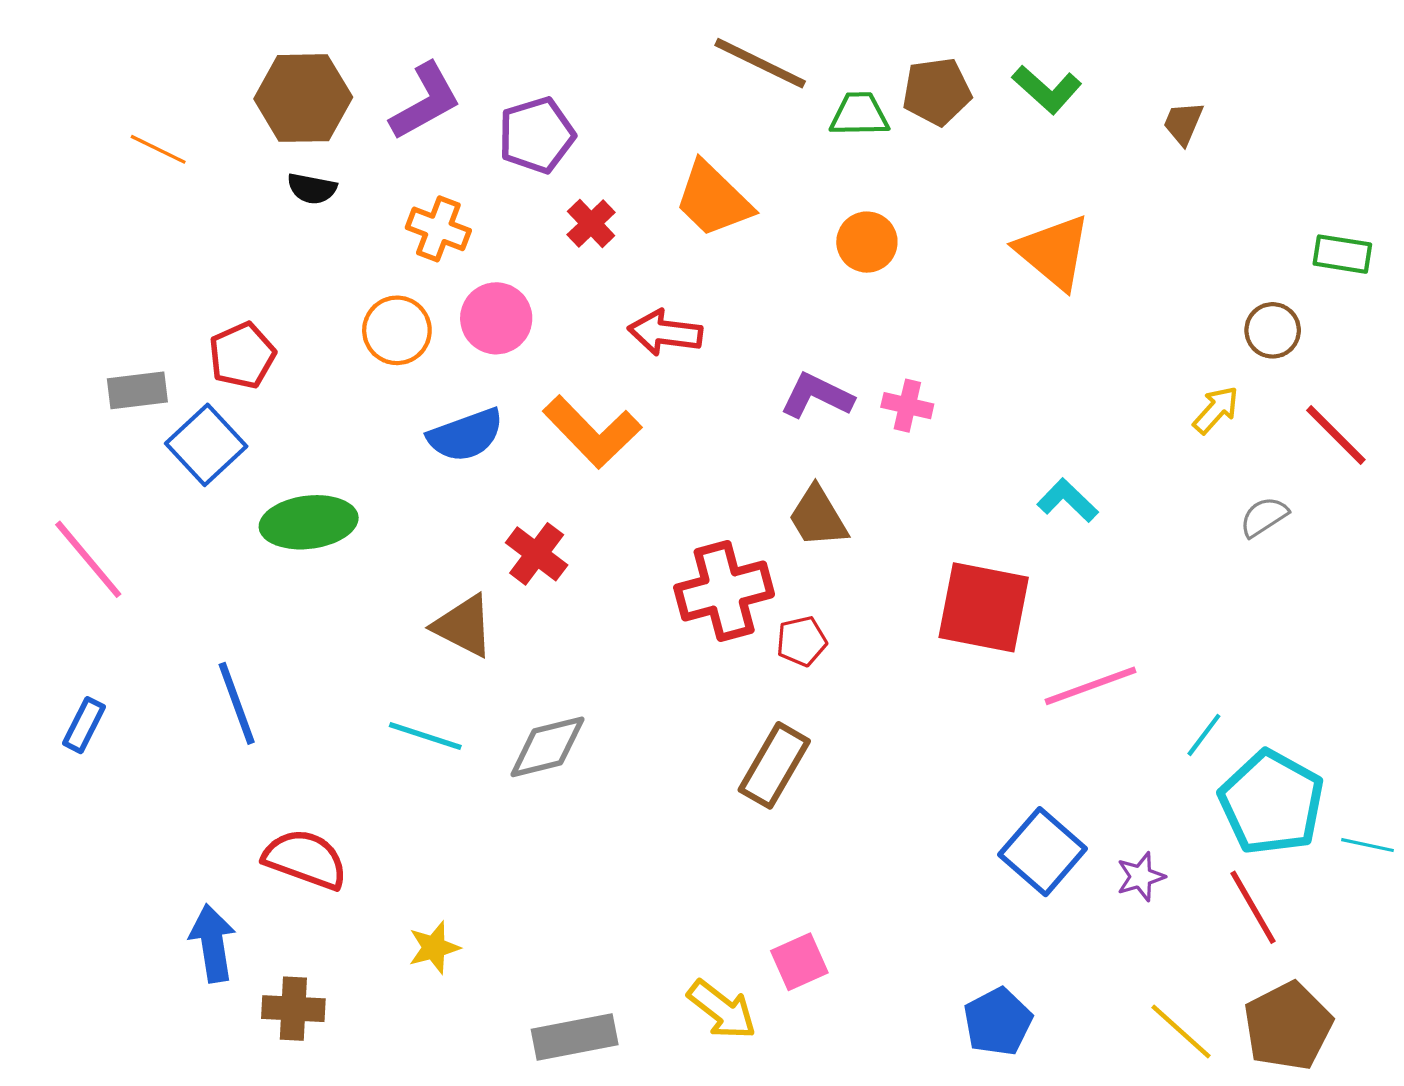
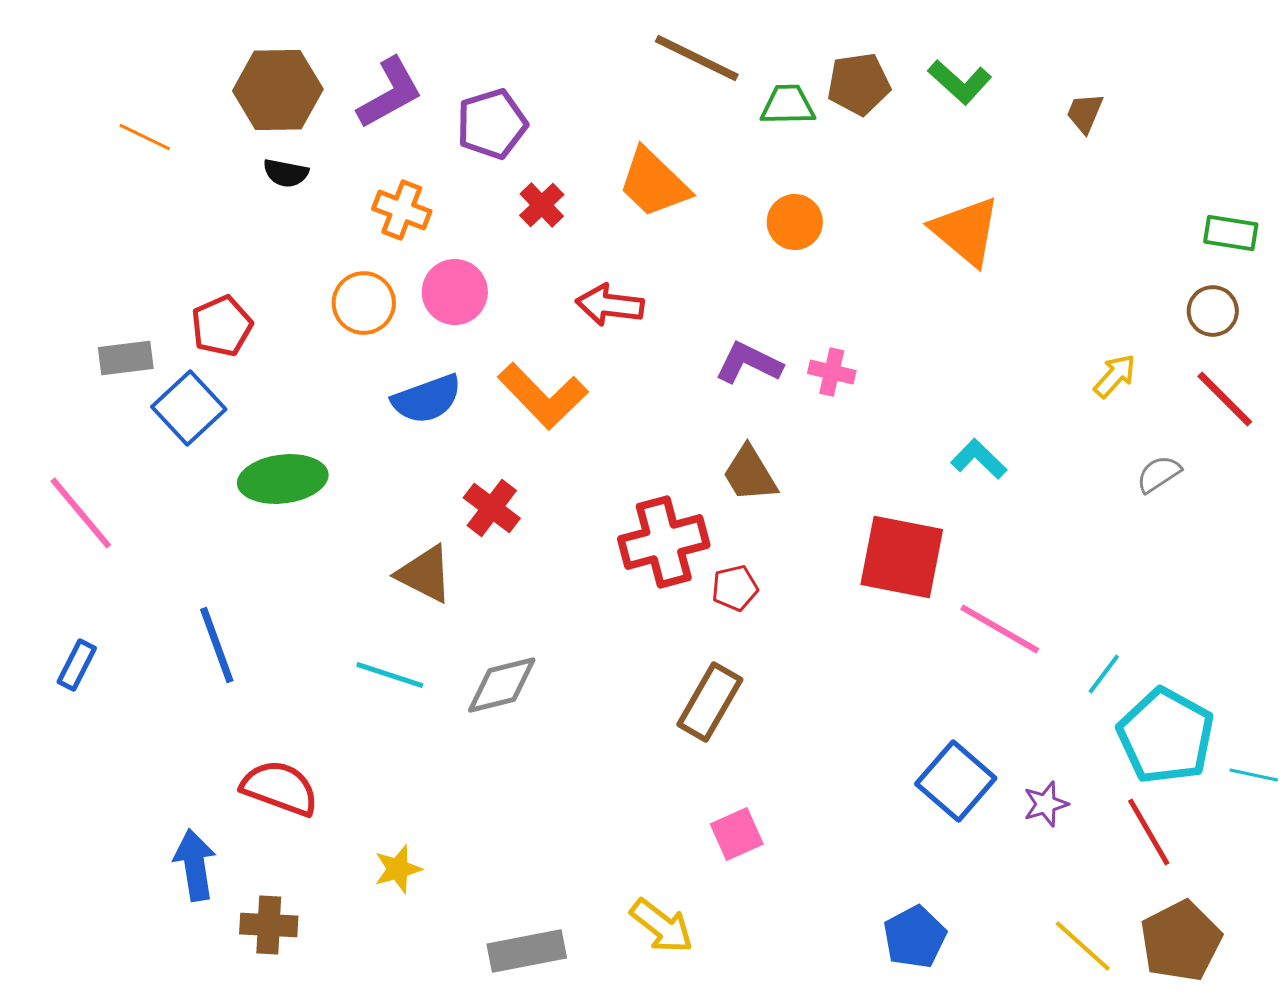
brown circle: (1273, 330) -> (1213, 311), moved
pink line: (1091, 686) -> (1000, 629), turned 50
pink square: (799, 962) -> (737, 834), moved

